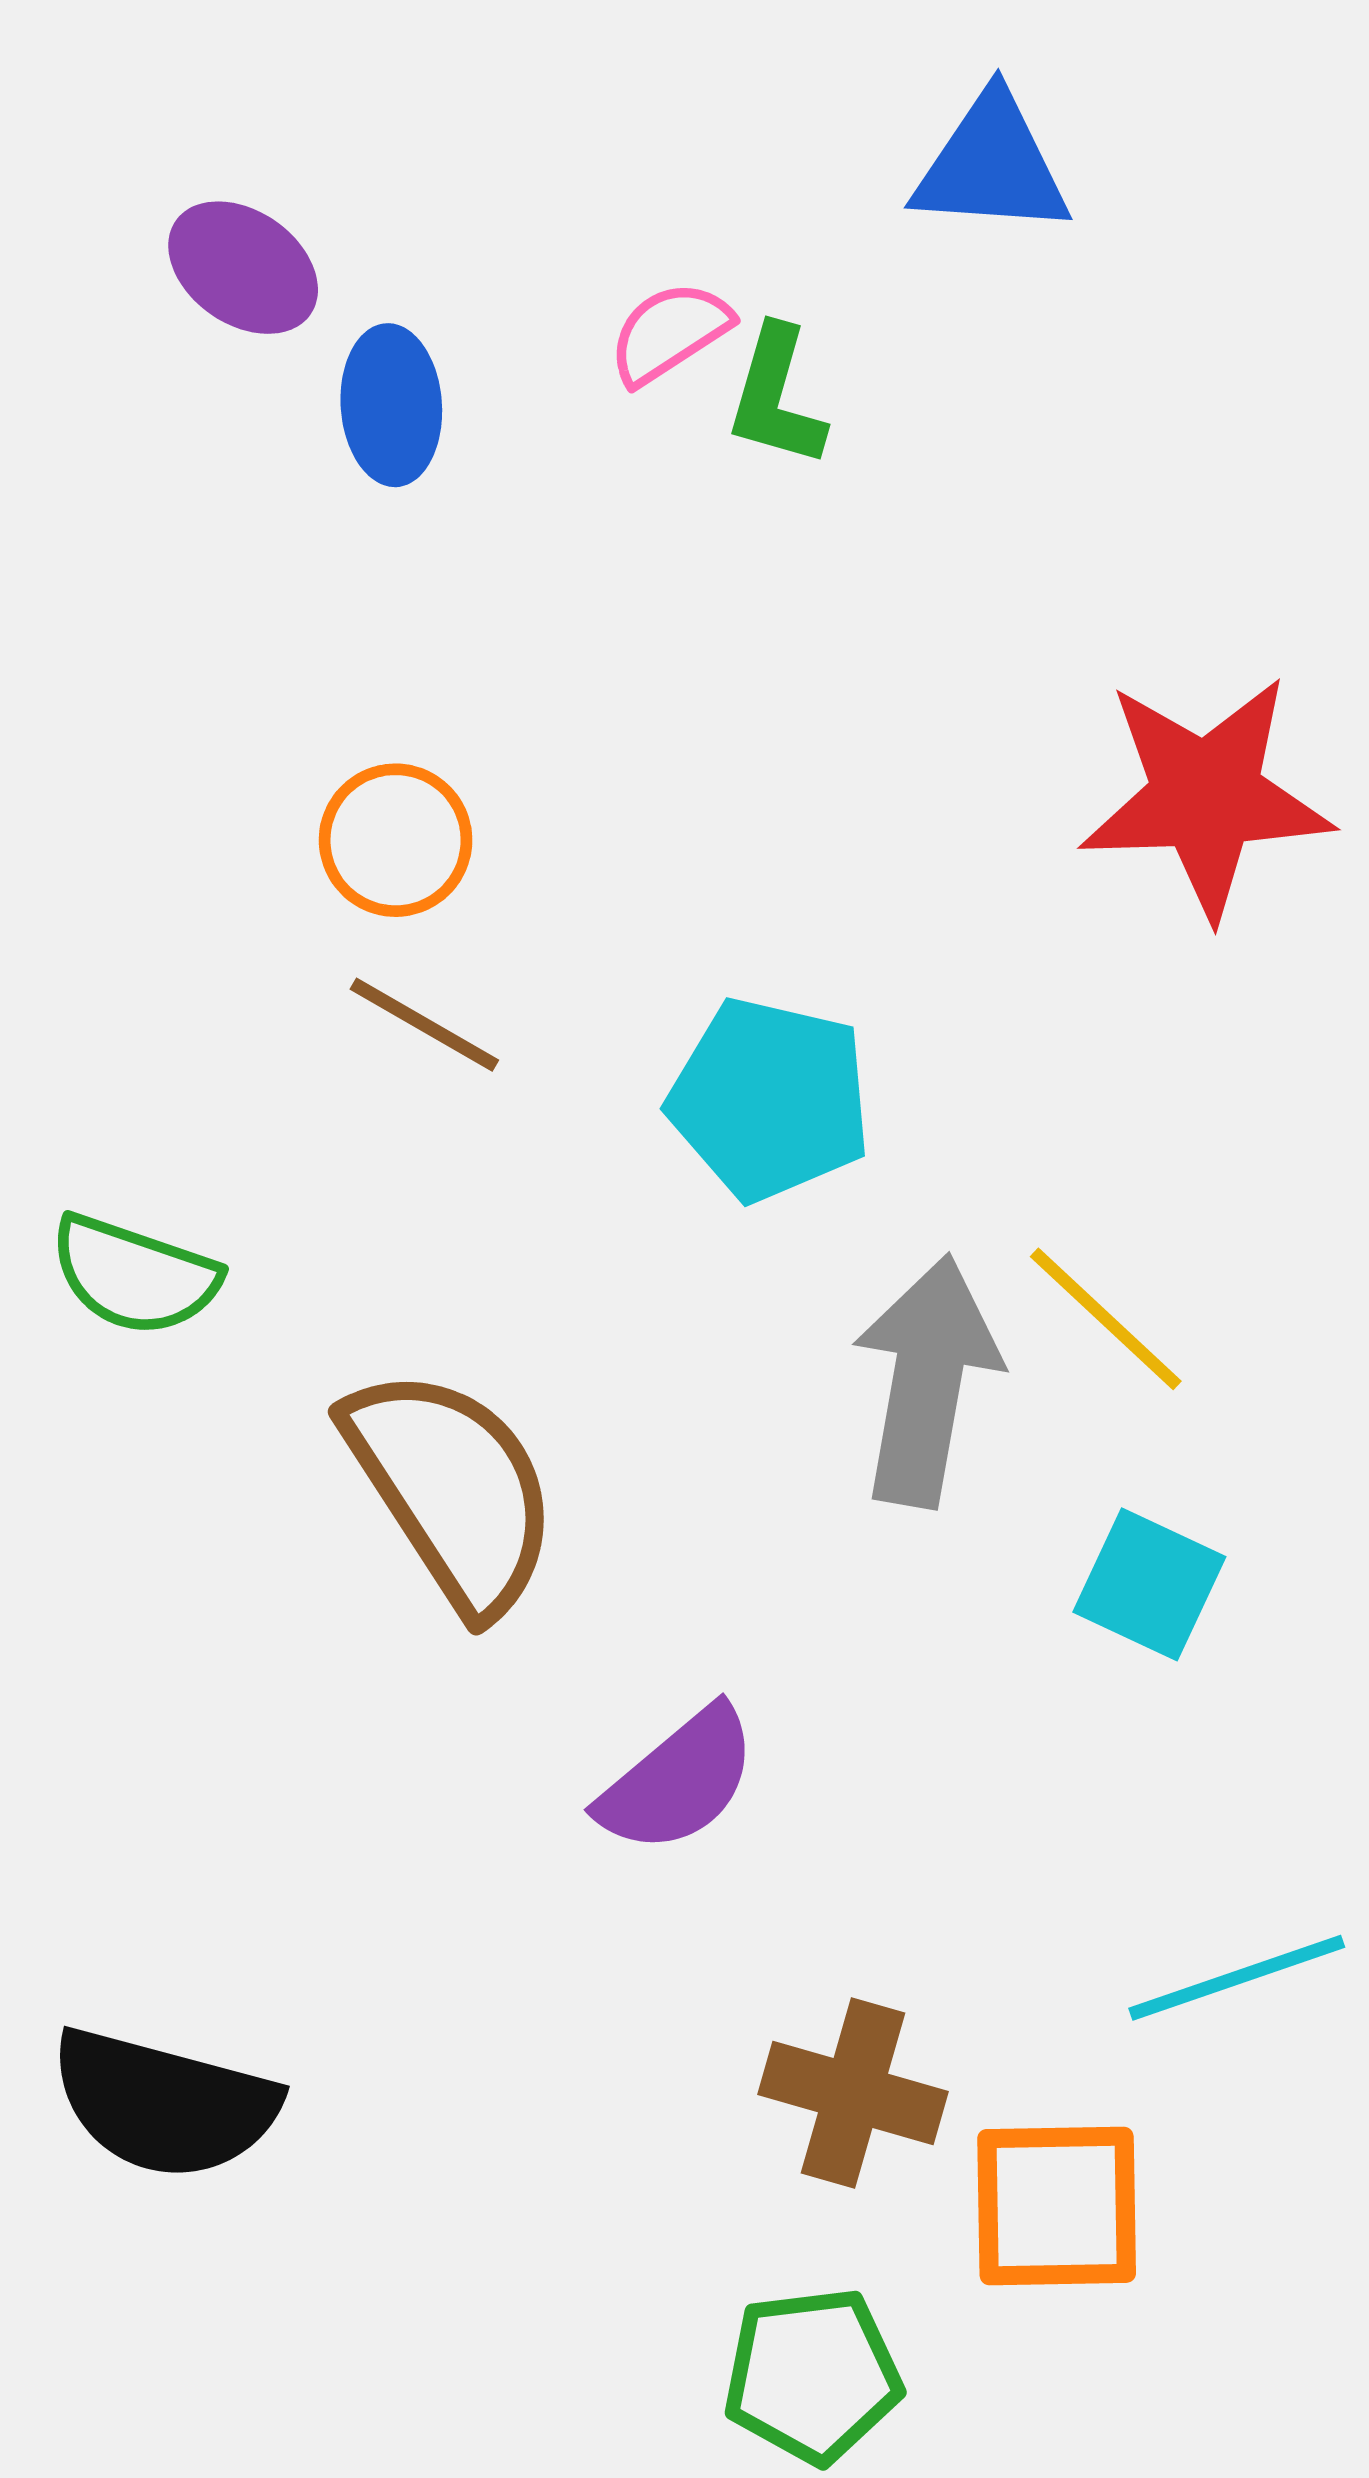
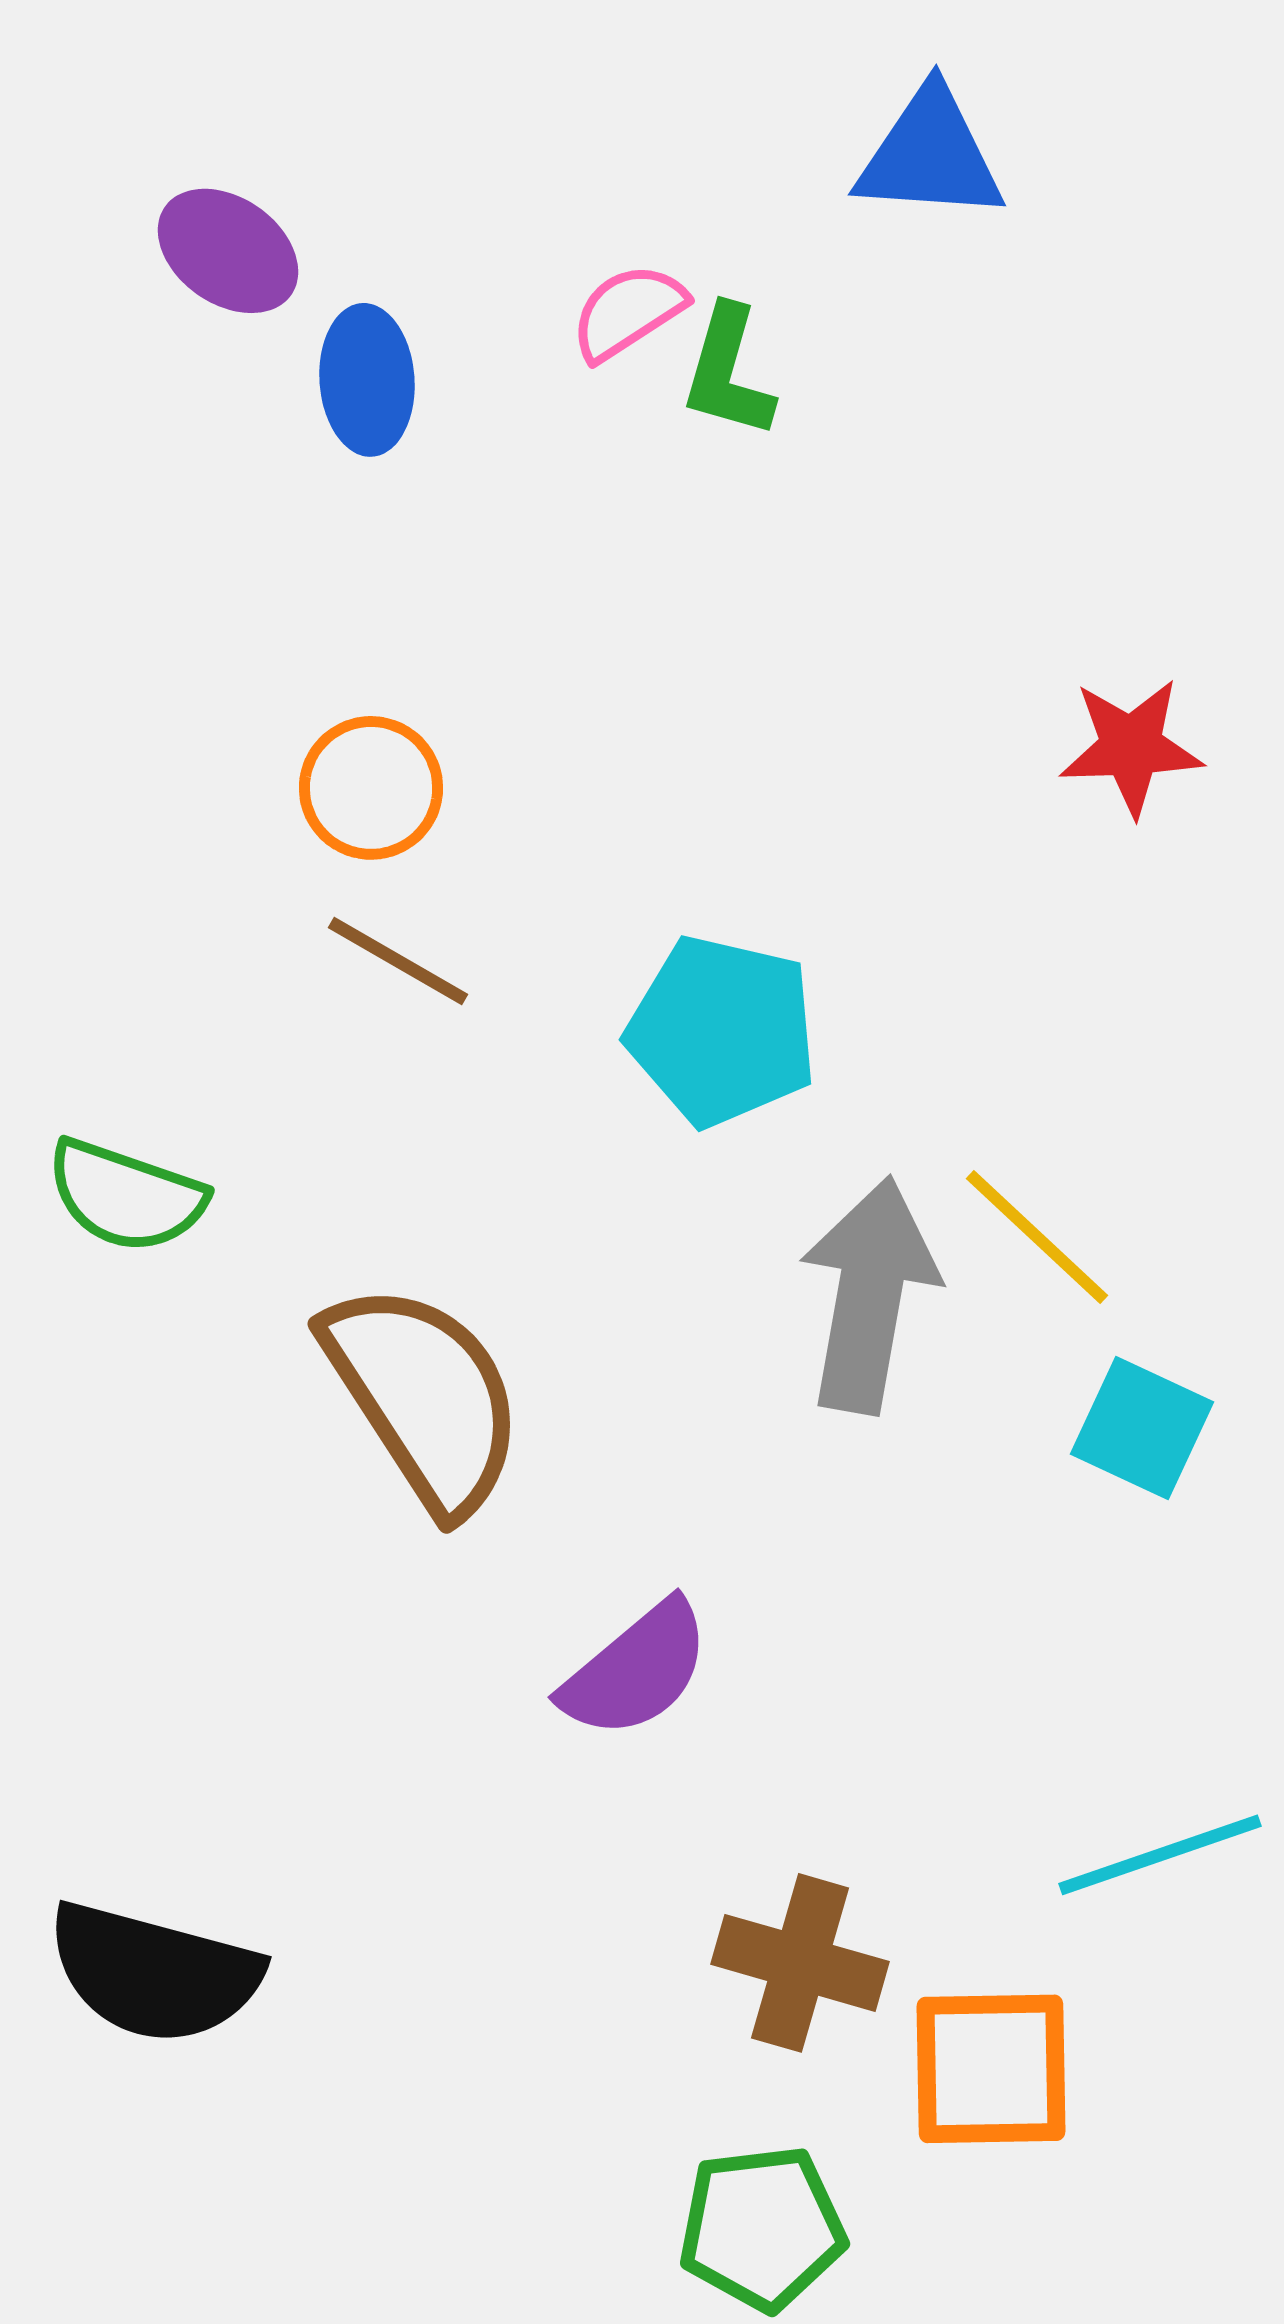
red star: (1206, 796) -> (1131, 747), size x0.6
cyan square: (1149, 1584) -> (1142, 1428), moved

